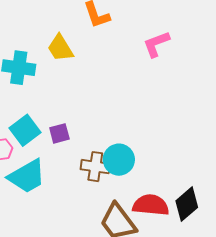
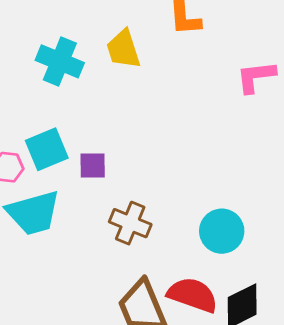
cyan circle: (119, 160) -> (222, 231), moved

